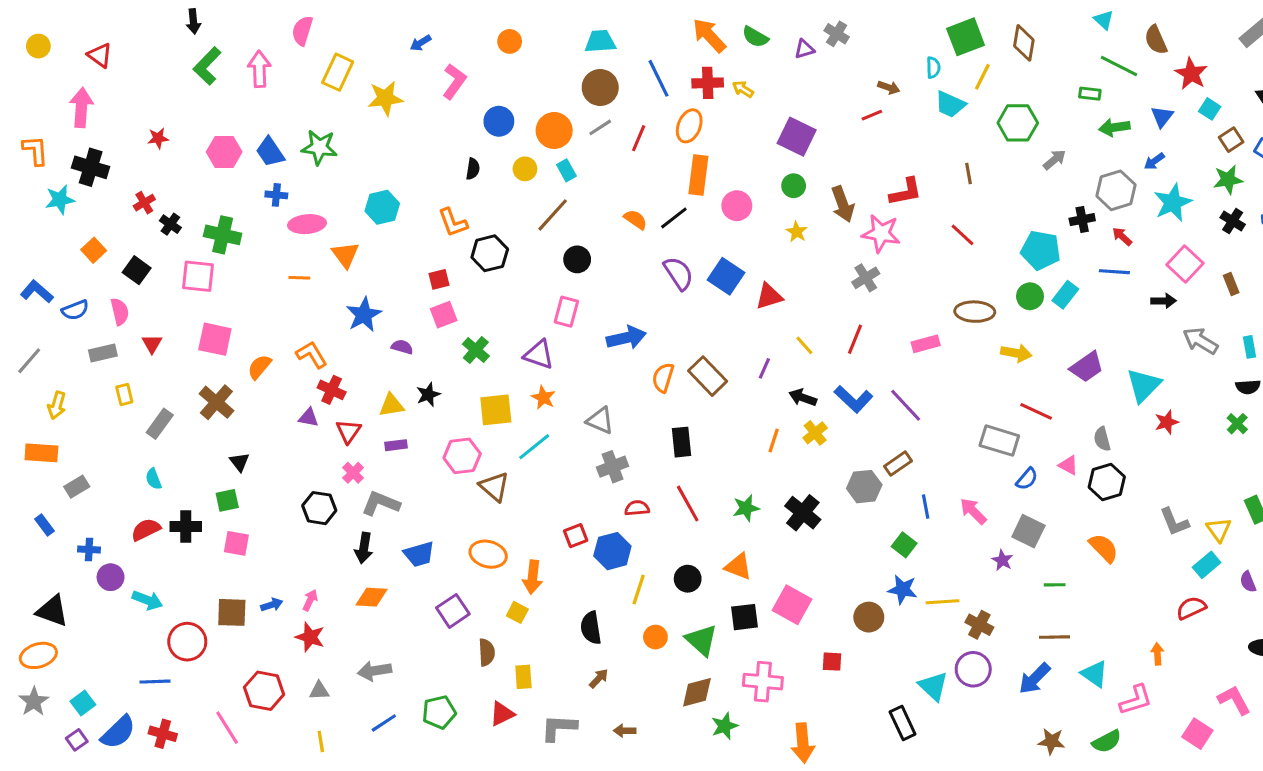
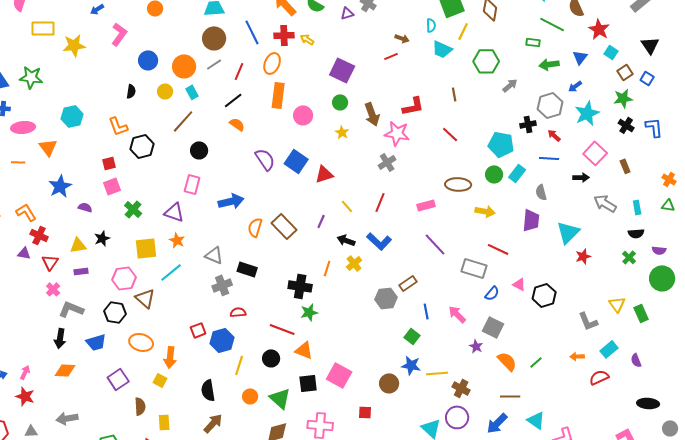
yellow rectangle: (338, 72) -> (43, 28), turned 65
black line: (674, 218) -> (233, 100), moved
purple trapezoid: (1087, 367) -> (531, 220), turned -50
purple line: (906, 405) -> (435, 244), moved
gray semicircle: (1102, 439) -> (541, 192), moved
black rectangle: (682, 442) -> (247, 269), moved, turned -66
red line: (688, 503) -> (282, 329), moved, turned -40
black hexagon: (319, 508) -> (115, 312), moved
black cross: (803, 513) -> (300, 286), moved, turned -30
yellow triangle: (1219, 530) -> (617, 304), moved
orange semicircle: (1104, 548) -> (507, 361), moved
green line: (1055, 585) -> (536, 362), moved, turned -40
orange arrow: (1157, 654) -> (577, 356), moved, turned -88
brown arrow: (599, 678) -> (213, 423), size x1.5

